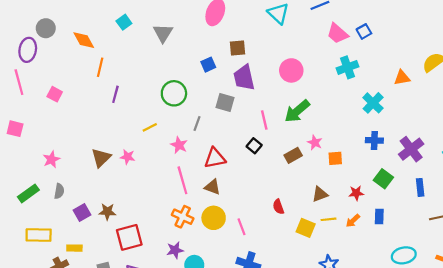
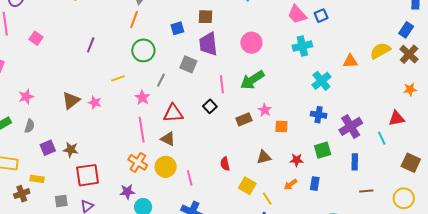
orange line: (100, 67) -> (134, 20), moved
green square: (383, 179) -> (323, 150), turned 30
yellow line: (329, 219) -> (267, 199), moved, turned 56

